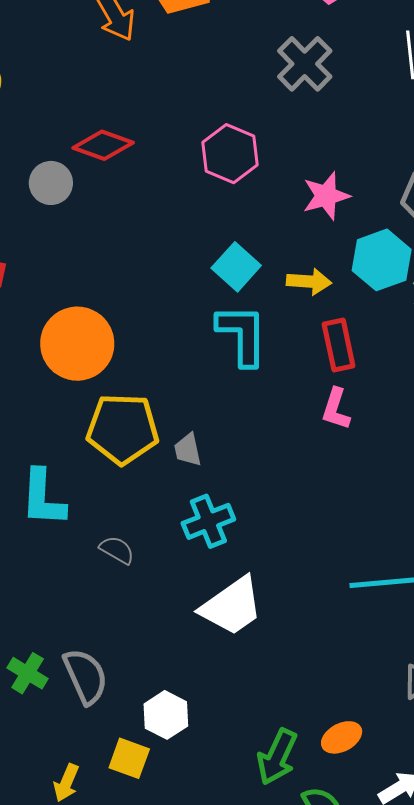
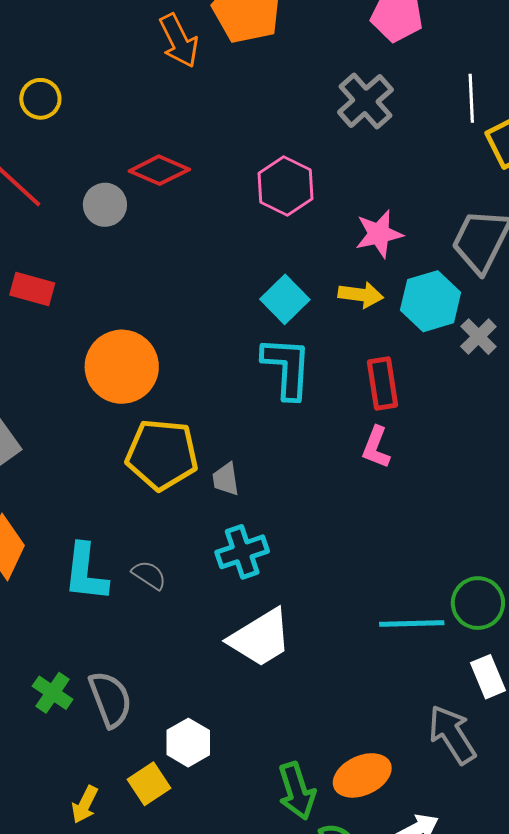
yellow arrow: (309, 282) -> (361, 295), moved
cyan L-shape: (43, 498) -> (86, 573), moved
orange ellipse: (342, 737) -> (362, 775), size x1.4
green arrow: (277, 757) -> (297, 791), turned -46
yellow square: (129, 758) -> (149, 784), turned 33

